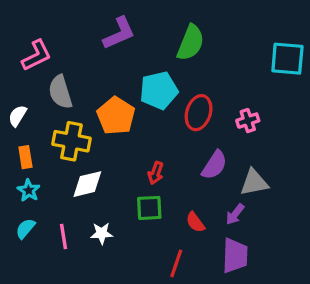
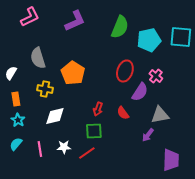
pink L-shape: (37, 55) -> (30, 17), moved
cyan pentagon: (159, 90) -> (149, 40), moved
pink cross: (248, 121) -> (156, 76), turned -32
yellow cross: (71, 141) -> (45, 89), size x0.7
purple semicircle: (214, 165) -> (140, 92), moved
red semicircle: (195, 222) -> (123, 113), moved
purple trapezoid: (235, 256) -> (171, 160), moved
red line: (176, 263) -> (87, 153), moved, turned 36

